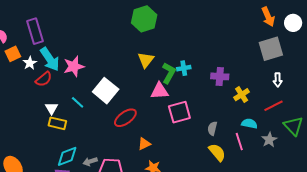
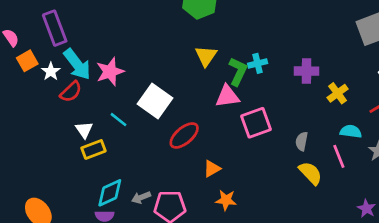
yellow rectangle: (57, 123) -> (94, 149), turned -30

